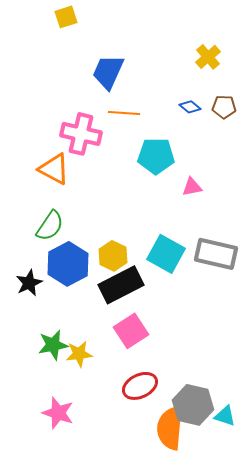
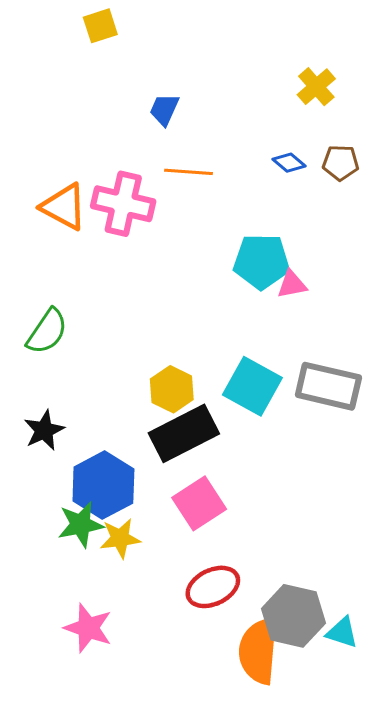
blue trapezoid: (108, 72) -> (164, 109), size x0.6
cyan pentagon: (156, 156) -> (262, 262), moved
orange triangle: (54, 169) -> (64, 207), moved
green semicircle: (50, 226) -> (47, 331), moved
blue hexagon: (68, 264) -> (103, 485), moved

